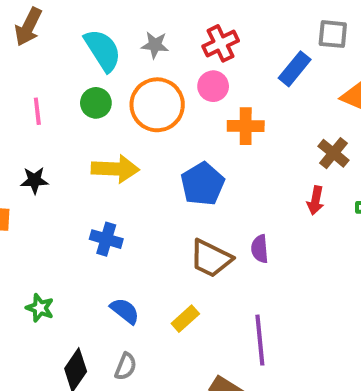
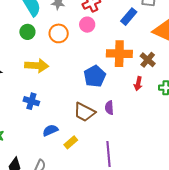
orange circle: (157, 105) -> (59, 33), size x0.7
orange cross: (246, 126) -> (119, 54), moved, size x1.4
blue pentagon: (203, 184) -> (95, 76), moved
blue semicircle: (125, 311) -> (50, 130), moved, turned -63

